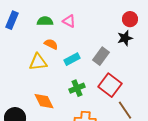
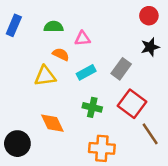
red circle: (130, 19) -> (149, 16), moved
pink triangle: (69, 21) -> (83, 39), moved, turned -32
green cross: (77, 88) -> (92, 107), turned 35

